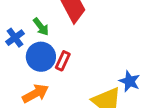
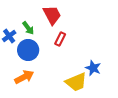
red rectangle: (63, 61) -> (60, 39), moved

